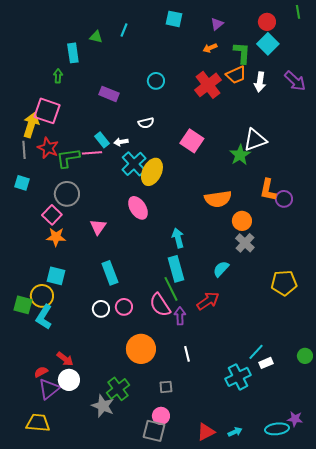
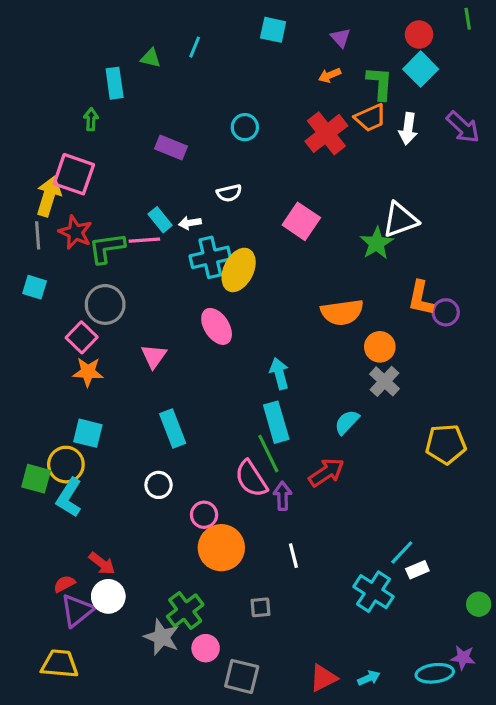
purple triangle: (217, 24) -> (341, 38), turned -32
cyan cross: (134, 164) -> (210, 257), turned 30
pink circle: (124, 307) -> (204, 515), moved
green circle: (305, 356) -> (479, 604), moved
cyan cross: (238, 377) -> (374, 592), turned -30
pink circle: (161, 416) -> (206, 648), moved

